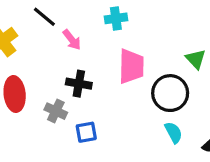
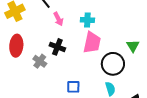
cyan cross: (116, 18) -> (87, 20), moved
blue square: (86, 132) -> (73, 87), moved

